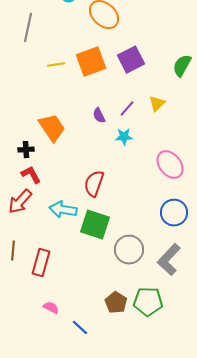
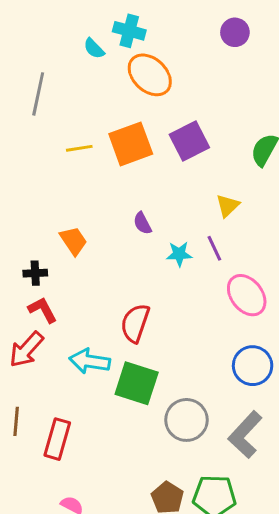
purple line: (127, 109) -> (214, 248), moved, turned -66
orange trapezoid: (52, 128) -> (73, 241), size x0.7

